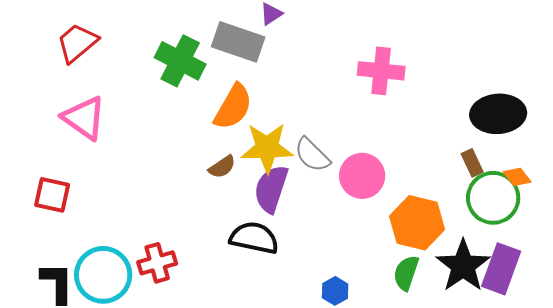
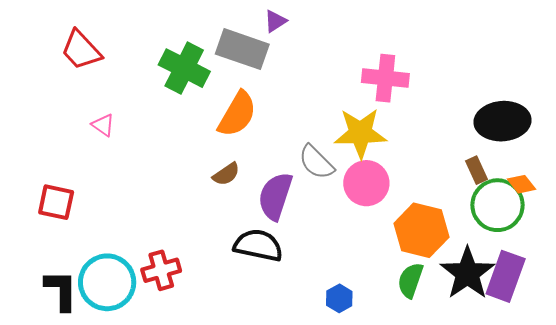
red trapezoid: (77, 43) -> (81, 50), turned -93
pink triangle: (84, 118) -> (103, 125), moved, size x0.5
yellow star: (267, 148) -> (360, 133), moved

